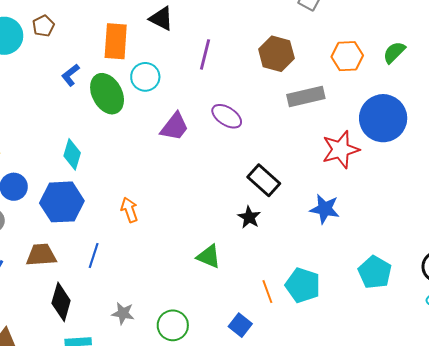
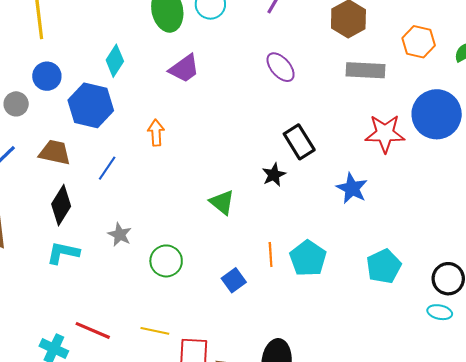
purple trapezoid: (175, 127) -> (184, 69), moved

